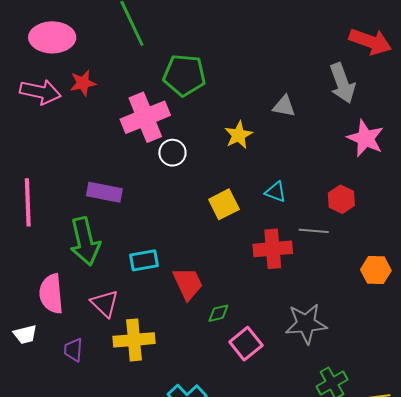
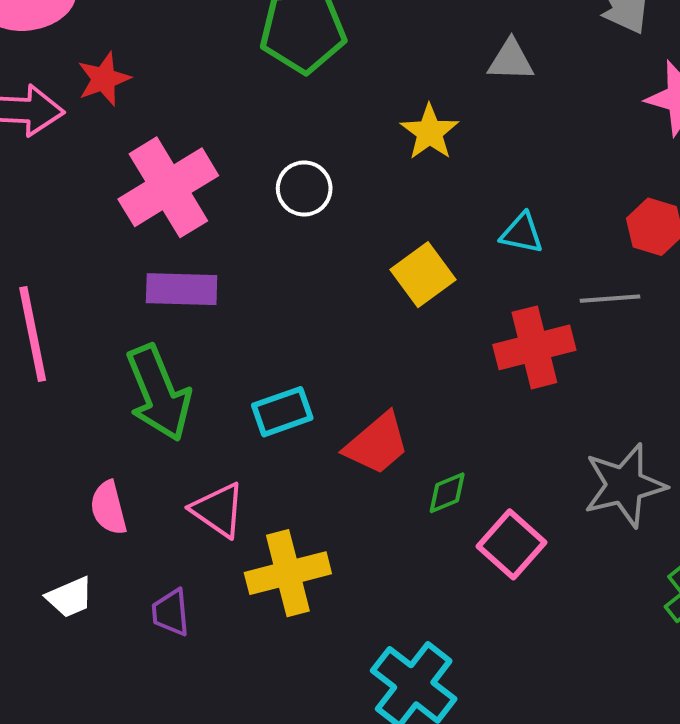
pink cross: (145, 117) -> (168, 187), moved
red trapezoid: (188, 284) -> (377, 444), turned 84
pink semicircle: (51, 294) -> (109, 508), size x0.7

